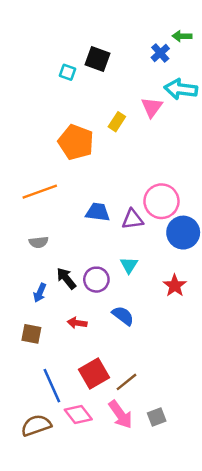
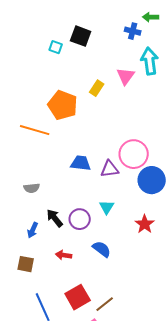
blue cross: (160, 53) -> (133, 31), turned -35
cyan arrow: (181, 89) -> (150, 61), turned 76
orange line: (40, 192) -> (35, 130), moved, turned 36

